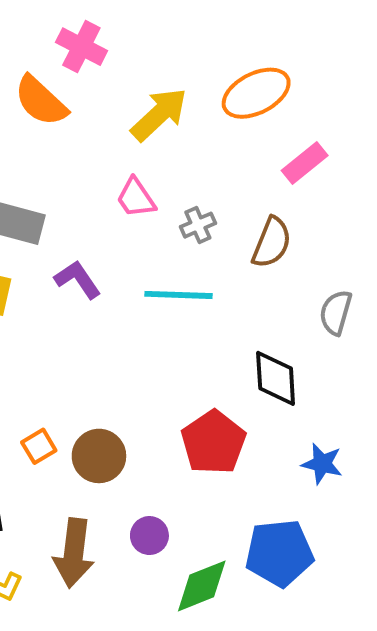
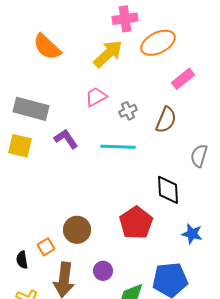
pink cross: (81, 47) -> (125, 19), moved, turned -35
pink trapezoid: (136, 198) -> (96, 97), turned 95
orange square: (39, 446) -> (46, 247), moved

